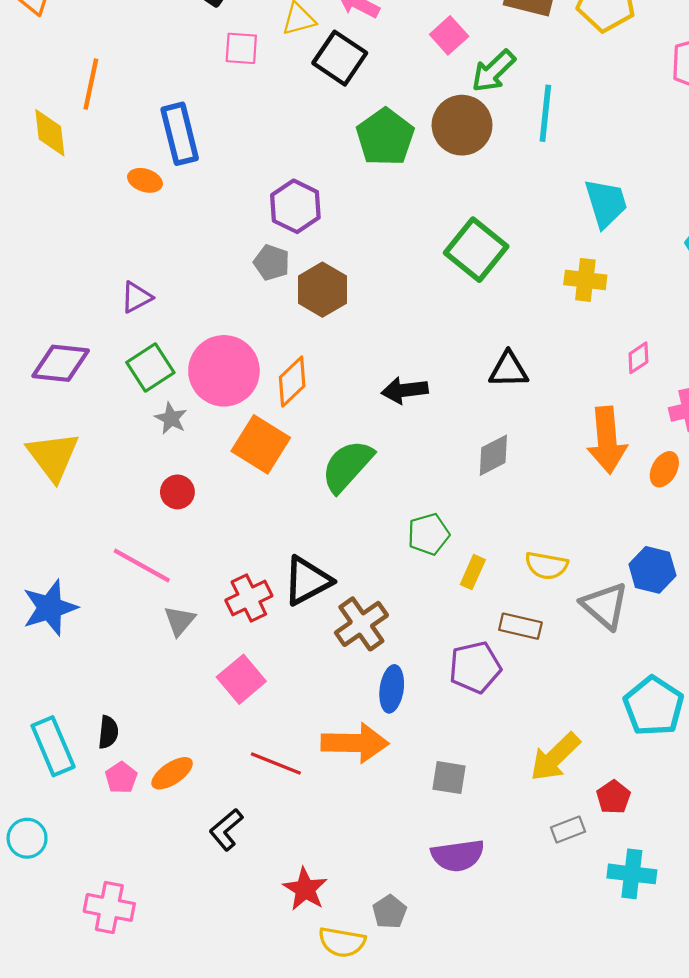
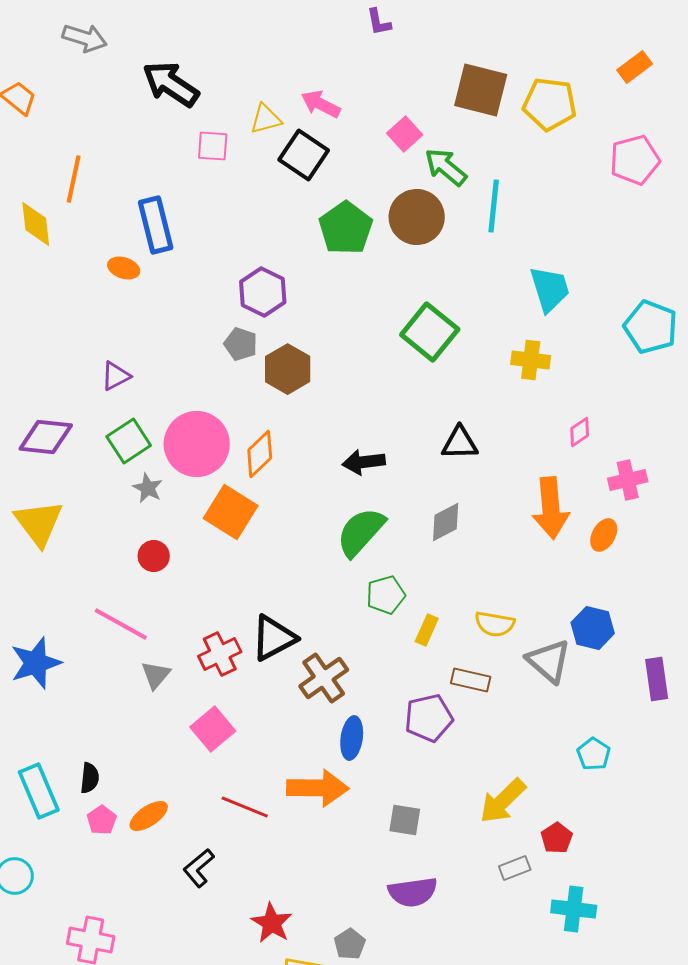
green arrow: (493, 71) -> (446, 167), turned 84
green semicircle: (347, 466) -> (361, 532), moved
cyan pentagon: (654, 706) -> (594, 754), size x0.6

